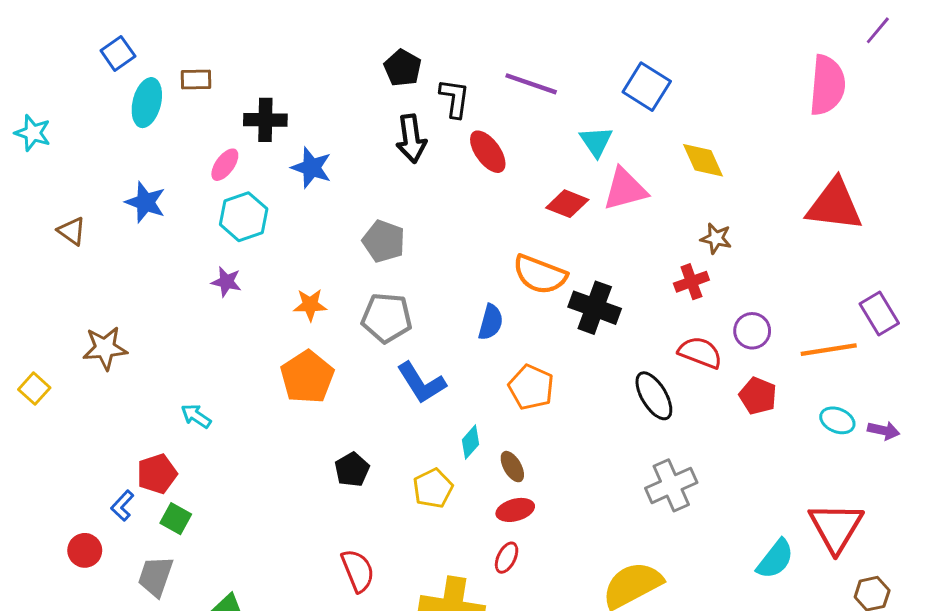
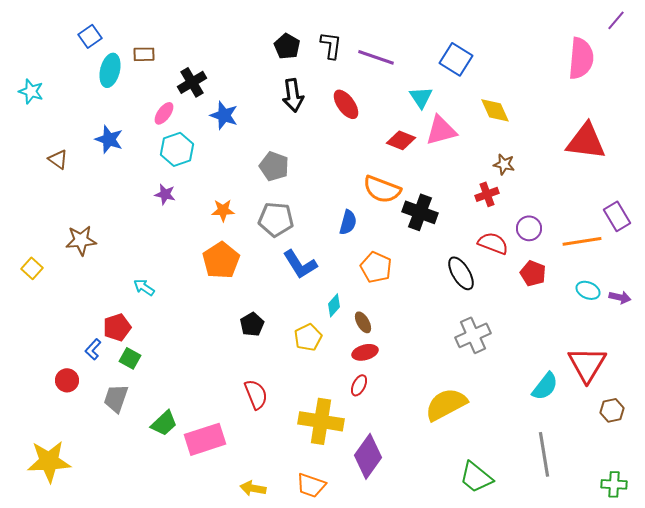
black L-shape: (455, 98) -> (331, 45), moved
black cross: (265, 120) -> (192, 82), turned -32

